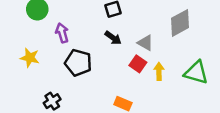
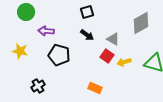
purple arrow: (62, 33) -> (46, 31), turned -70
yellow arrow: (159, 71) -> (124, 62), turned -104

